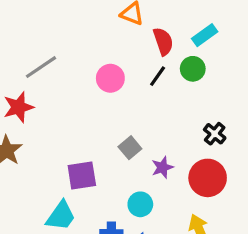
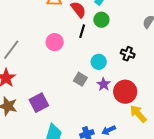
purple square: (82, 176) -> (39, 103), moved
red circle: (208, 178) -> (125, 92), moved
cyan circle: (140, 204) -> (99, 62), moved

